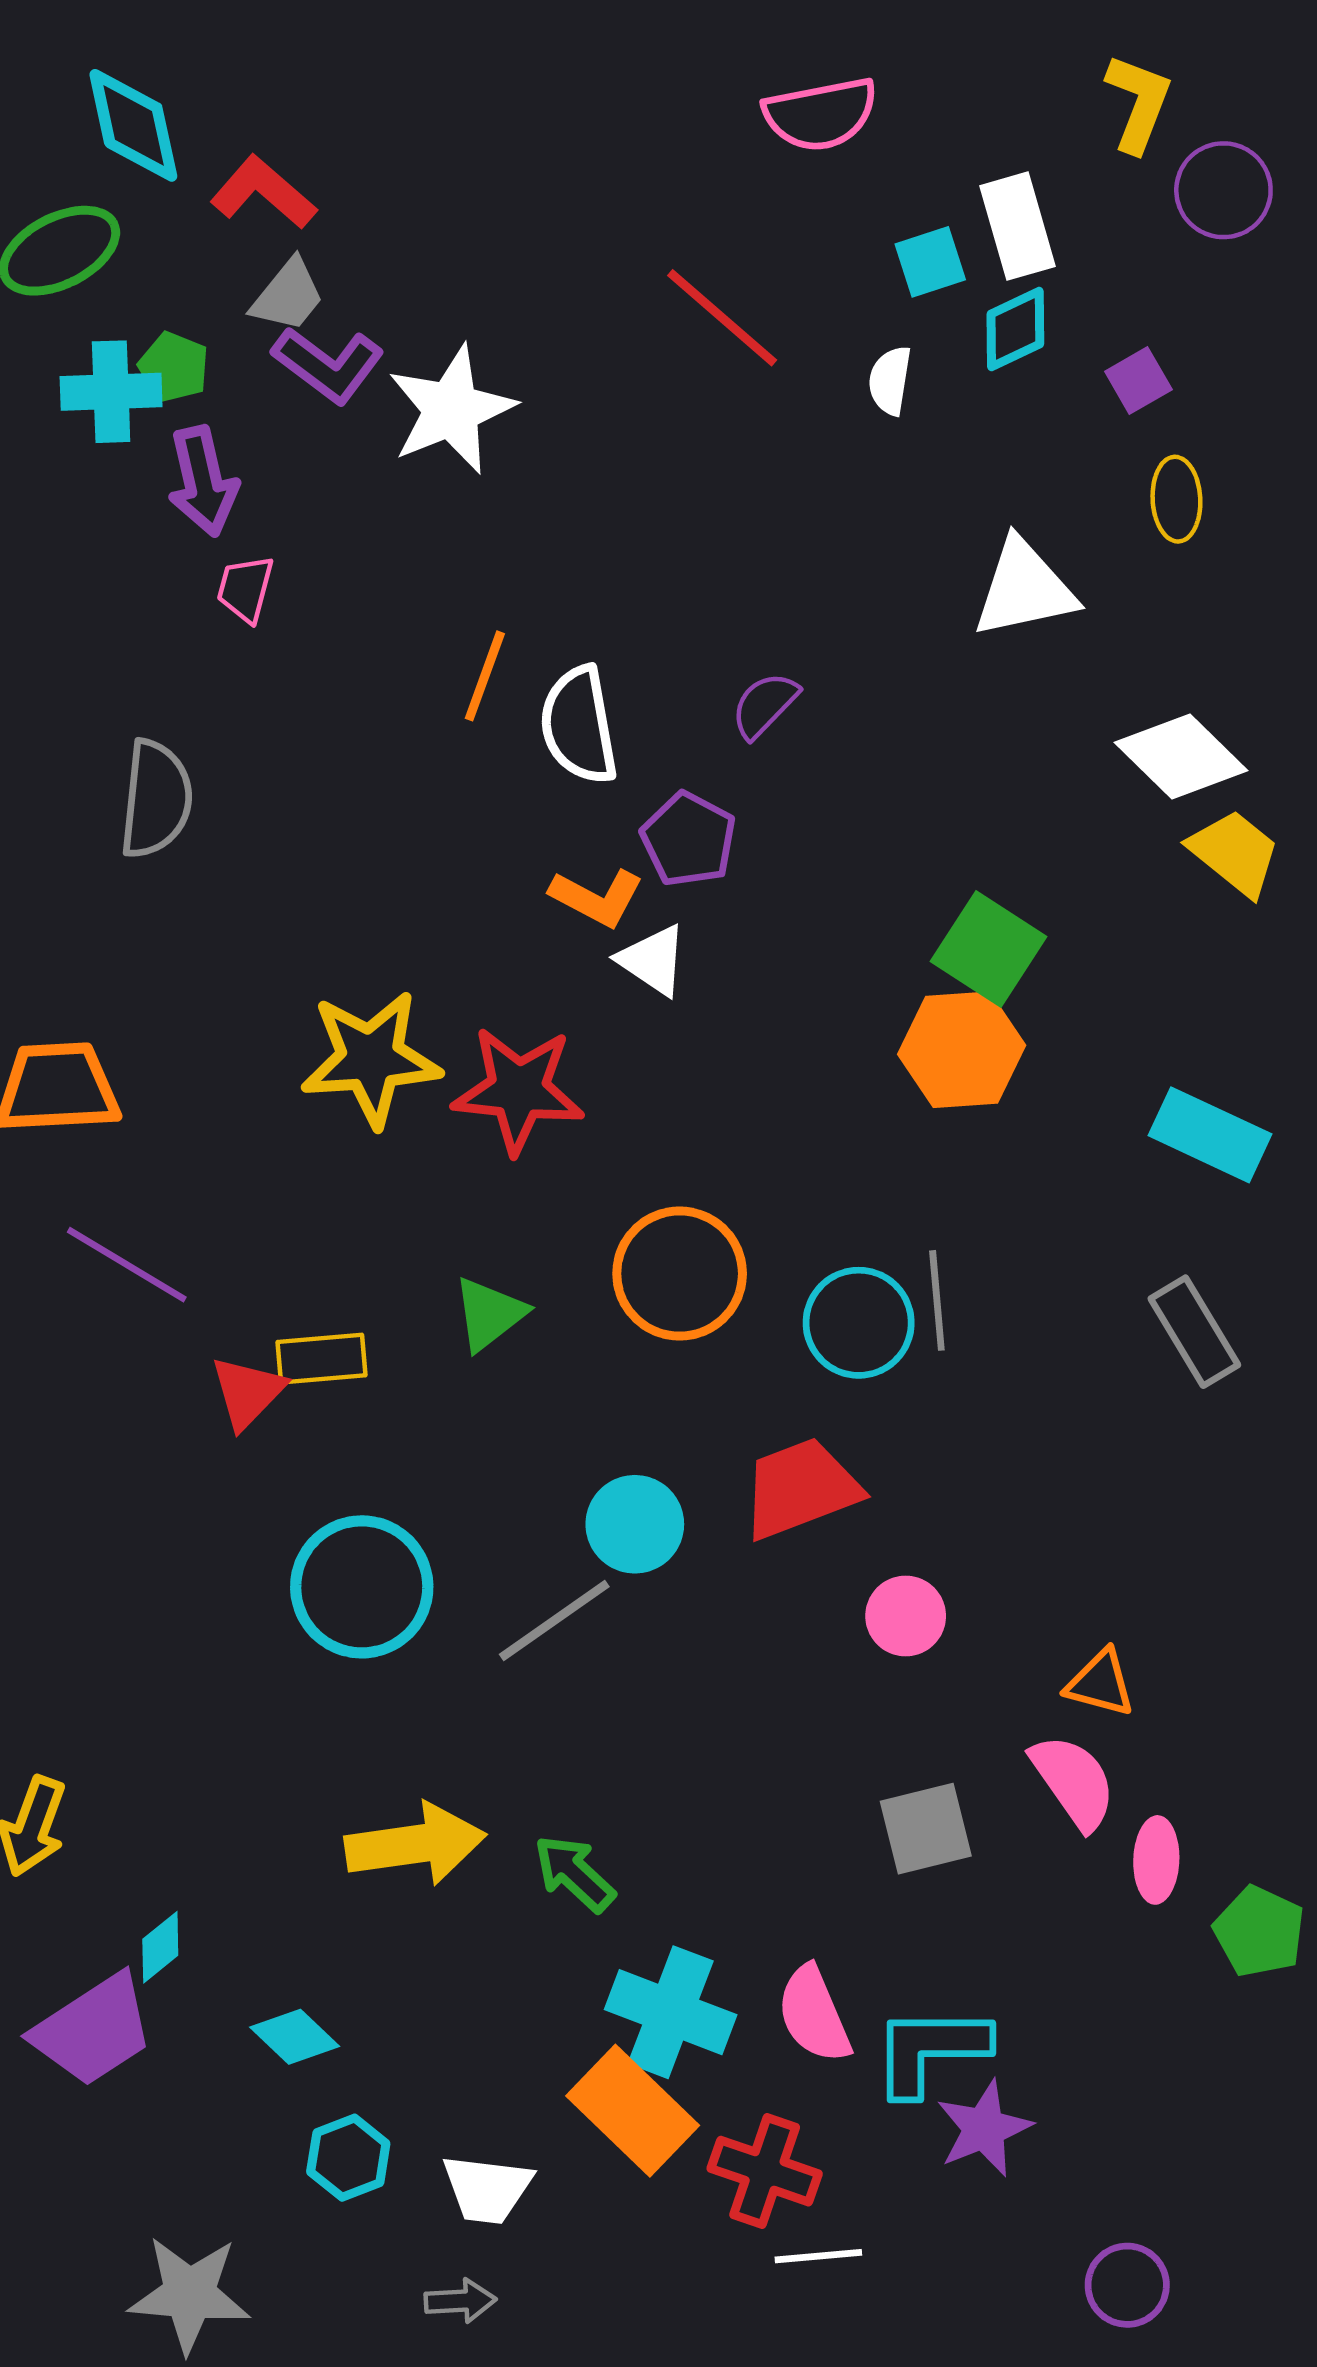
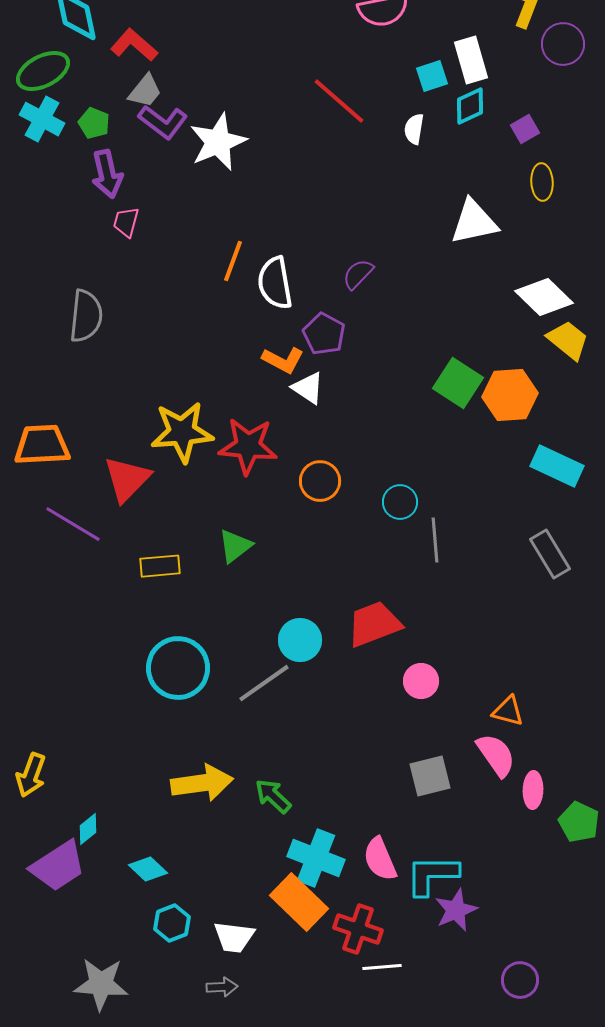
cyan cross: (111, 392) -> (42, 119), moved, turned 30
orange hexagon: (962, 1050) -> (510, 395), moved
orange circle: (680, 1274) -> (320, 481), moved, size x0.7
cyan circle: (859, 1323) -> (400, 502), moved, size x0.7
red triangle: (248, 1392) -> (127, 479), moved, size x1.4

